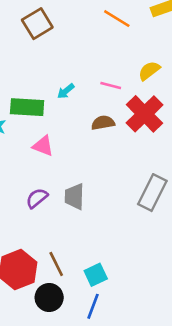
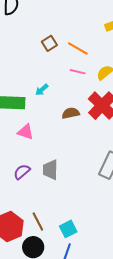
orange line: (117, 19) -> (78, 49), moved
brown square: (37, 24) -> (49, 43), moved, size x0.7
pink line: (111, 85) -> (78, 72), moved

